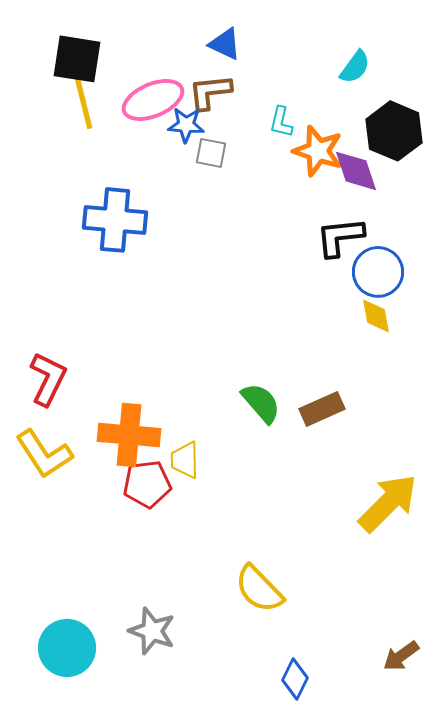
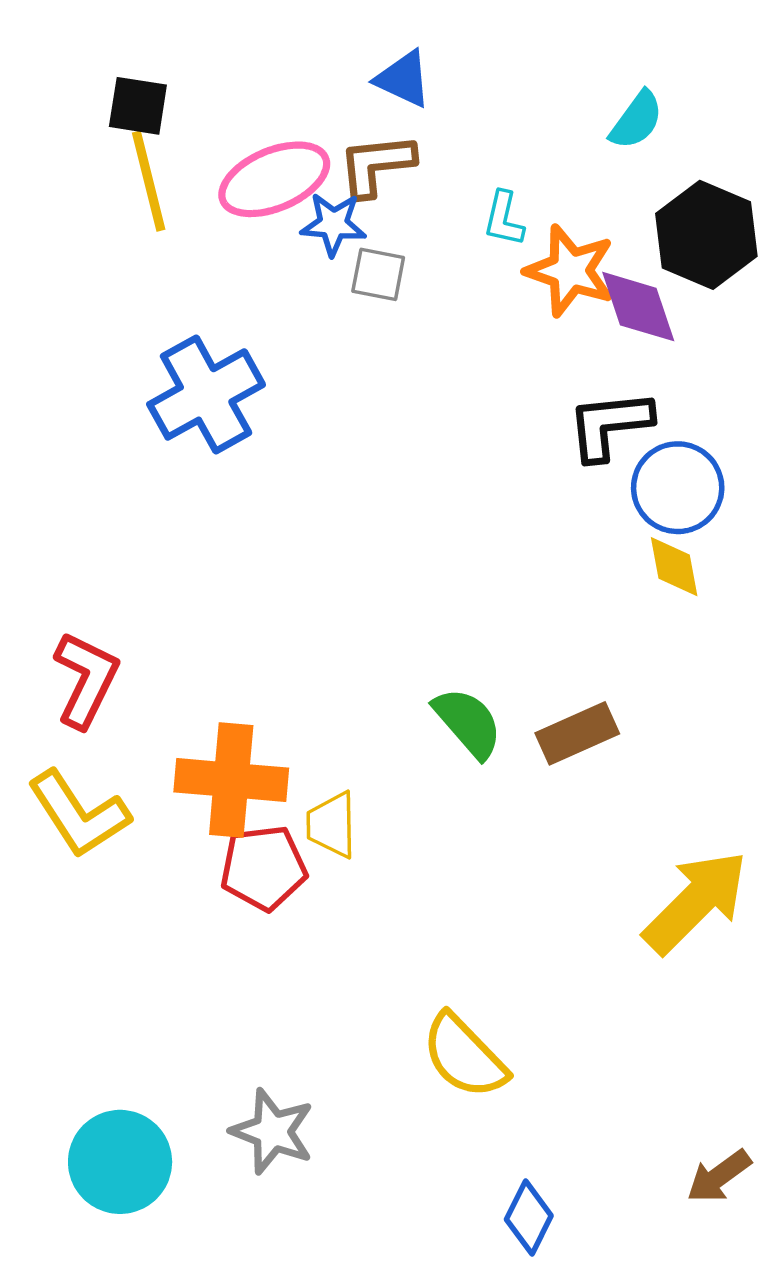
black square: (77, 59) -> (138, 106), size x0.7
blue cross: (115, 220) -> (206, 394), turned -34

